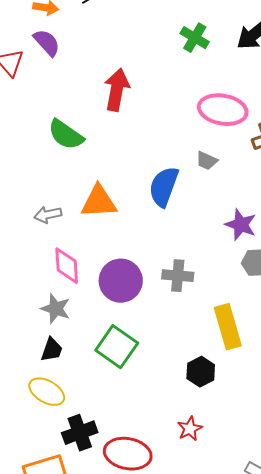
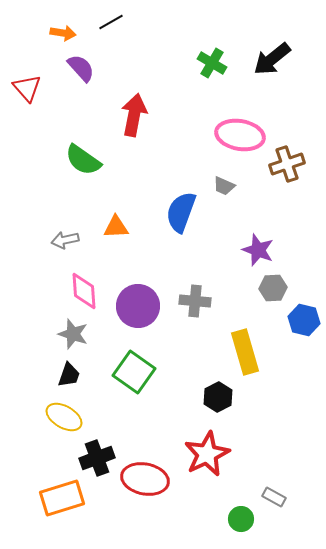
purple semicircle: (47, 43) -> (81, 68), moved
orange triangle: (99, 202) -> (116, 227), size x0.7
red star: (190, 429) -> (207, 454), size x1.8

